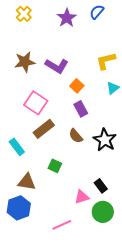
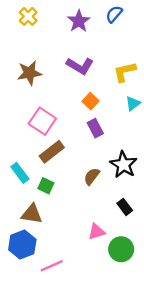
purple L-shape: (57, 66) -> (80, 66), moved
brown semicircle: (76, 136) -> (92, 176), moved, turned 77
green square: (55, 166) -> (46, 186), moved
black rectangle: (101, 186) -> (125, 207), moved
pink line: (62, 225) -> (52, 266), moved

